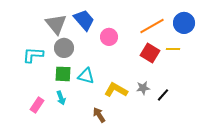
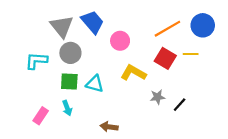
yellow L-shape: (116, 90) -> (133, 73), moved
brown arrow: (99, 115) -> (109, 127), turned -49

